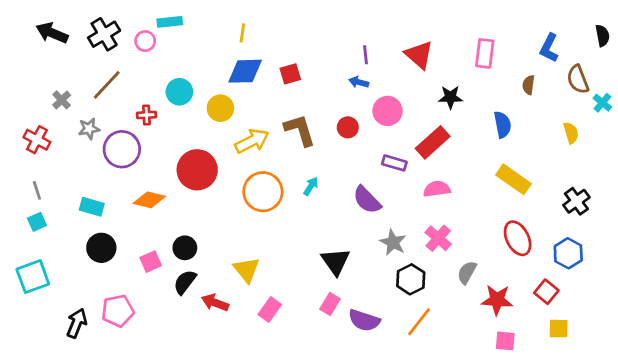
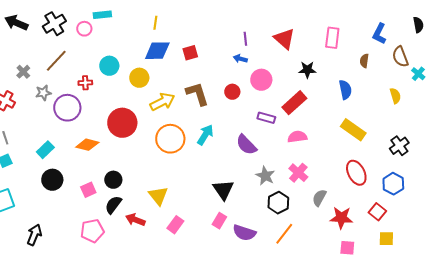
cyan arrow: (311, 186) -> (205, 135), size x1.5
cyan rectangle: (92, 207) -> (45, 150), turned -60
pink pentagon: (118, 311) -> (92, 231), moved

